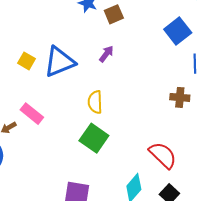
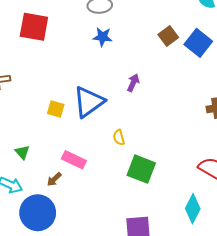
brown square: (114, 14) -> (168, 36), moved
yellow semicircle: (95, 102) -> (119, 137), moved, size x0.7

